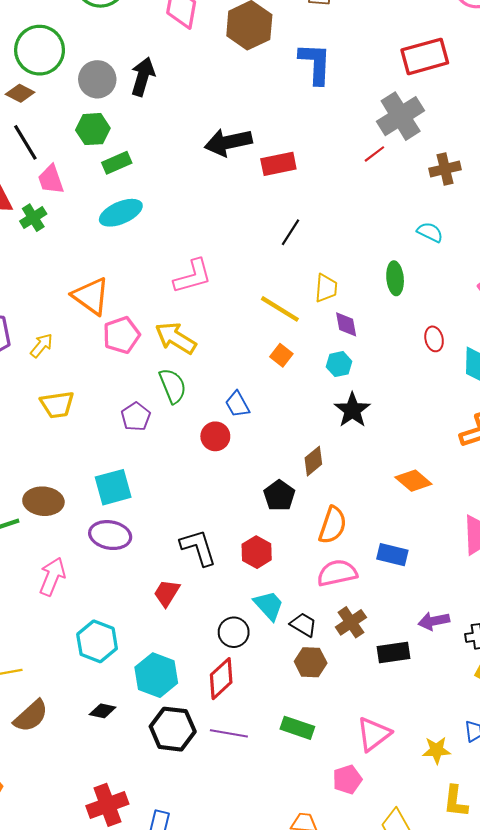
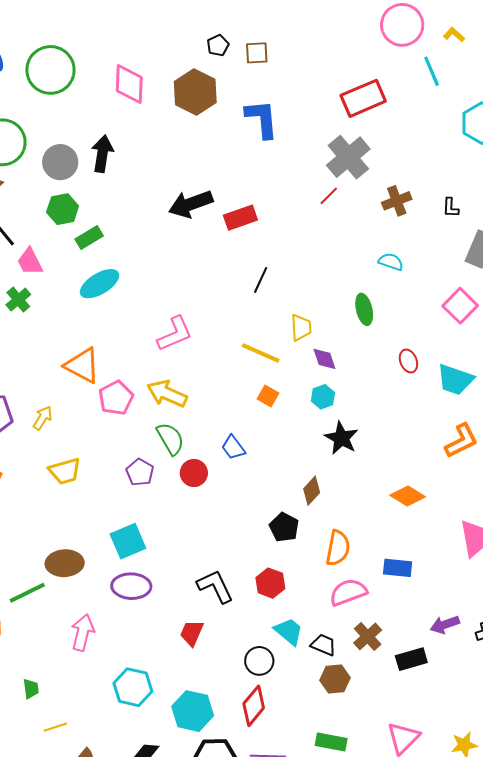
red circle: (215, 436) -> (194, 473), moved

